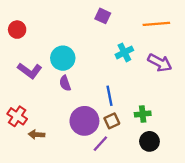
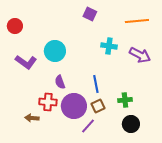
cyan cross: (124, 52) -> (109, 46), turned 35
purple semicircle: (65, 83) -> (60, 82), moved
red cross: (17, 116) -> (48, 102), moved, turned -30

